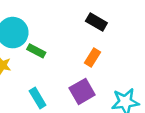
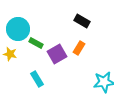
purple square: (82, 91) -> (57, 54), moved

